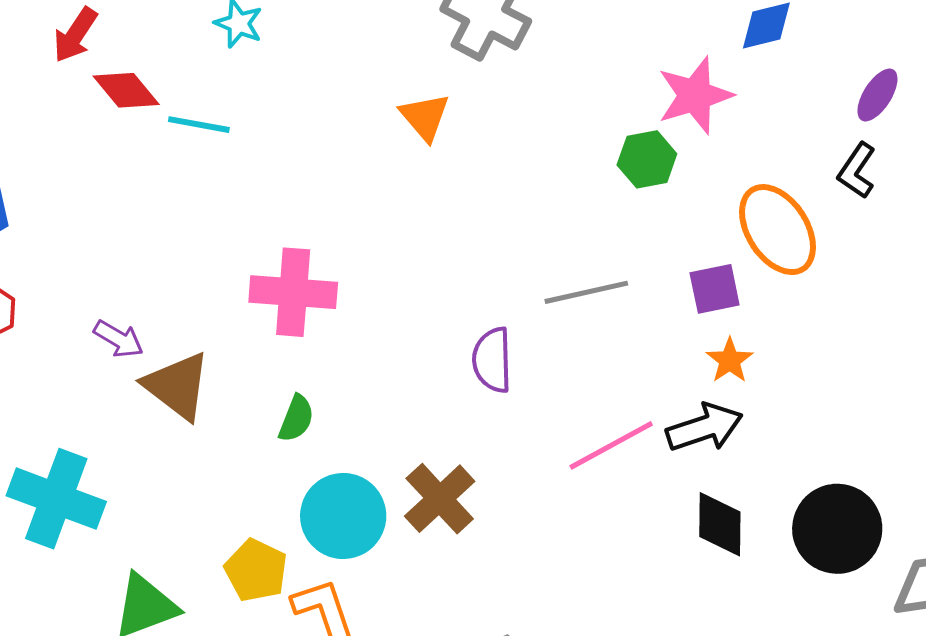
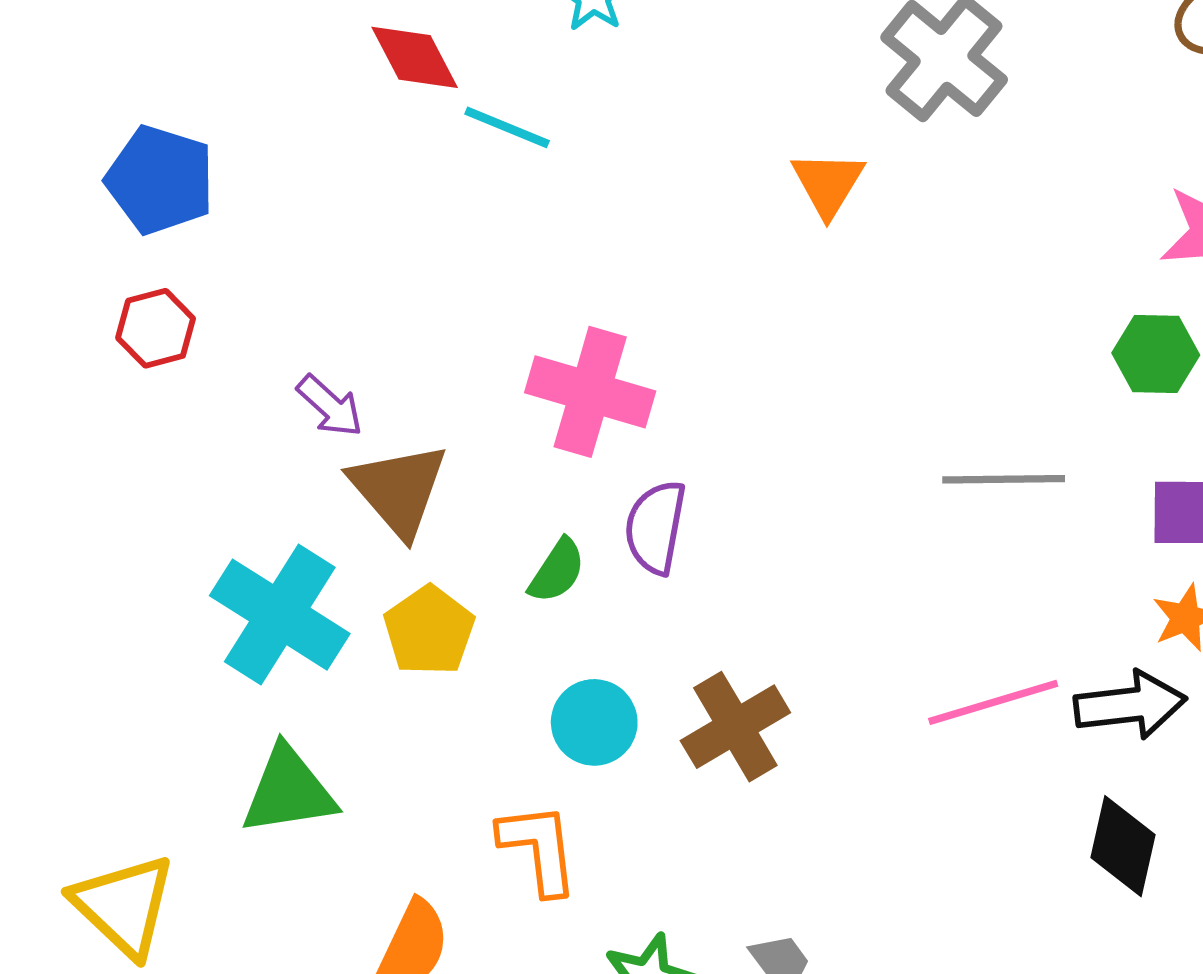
green hexagon: (647, 159) -> (1156, 354), moved
purple semicircle: (492, 360) -> (655, 527), moved
cyan cross: (56, 499) -> (280, 615), moved
cyan circle: (343, 516) -> (594, 722), size x0.7
yellow pentagon: (256, 570) -> (429, 631), moved

